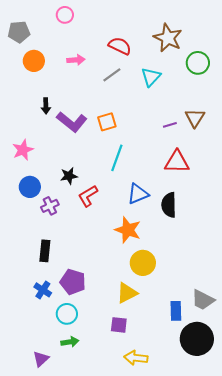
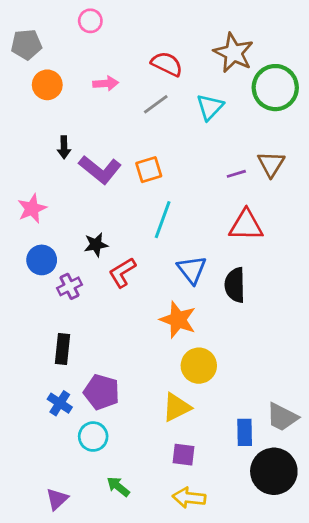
green circle: (198, 63) -> (275, 88), size x1.4
blue triangle: (138, 194) -> (192, 270), turned -45
purple square: (119, 325) -> (183, 455), moved
green arrow: (70, 342) -> (118, 487), moved, turned -132

